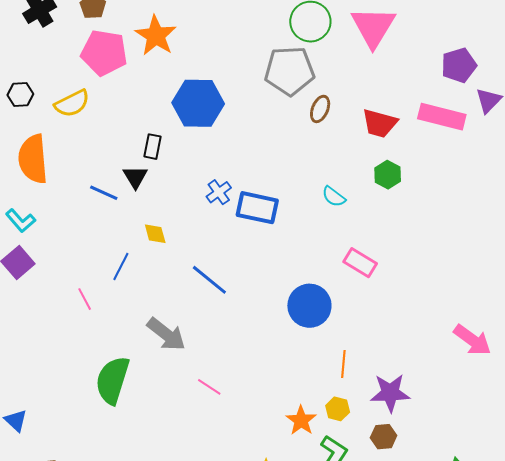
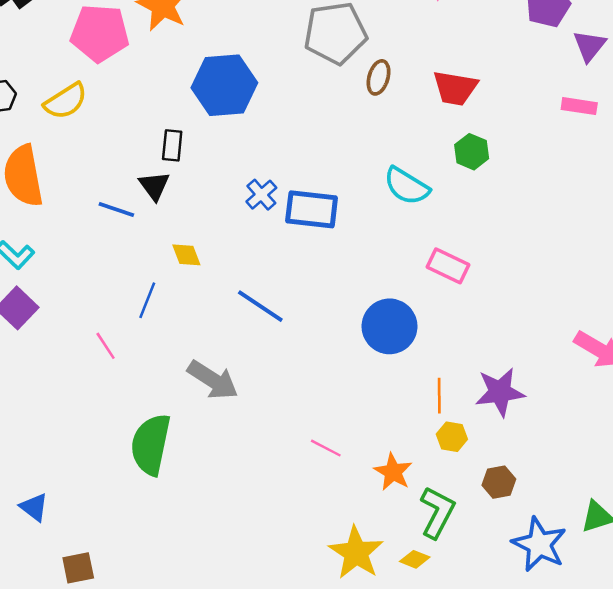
pink rectangle: (442, 117) -> (579, 106), moved, size x0.6
cyan semicircle: (334, 197) -> (407, 186), size x1.5
pink line: (209, 387) -> (326, 448), moved
purple star: (390, 393) -> (500, 392), moved
yellow hexagon: (338, 409) -> (452, 437), moved

